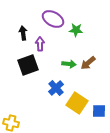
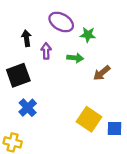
green arrow: (69, 64) -> (75, 58), moved
black square: (28, 65) -> (18, 75), moved
blue cross: (56, 88) -> (28, 108), moved

